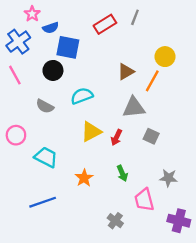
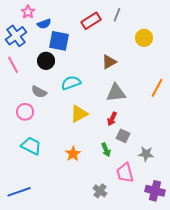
yellow circle: (165, 57) -> (144, 38), moved
orange line: (152, 81) -> (157, 88), moved
pink circle: (16, 135) -> (25, 112), moved
gray square: (151, 136) -> (123, 136), moved
red arrow: (116, 137) -> (112, 119), moved
cyan trapezoid: (46, 157) -> (31, 146), moved
blue line: (43, 202) -> (19, 192), moved

